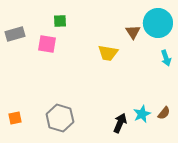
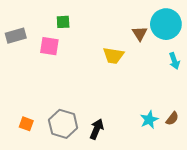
orange square: (15, 118) -> (26, 124), moved, turned 32
black arrow: (120, 123) -> (97, 129), moved

